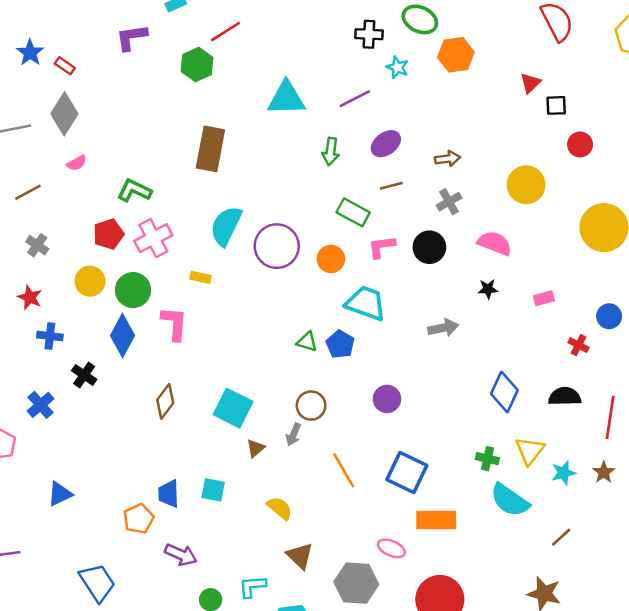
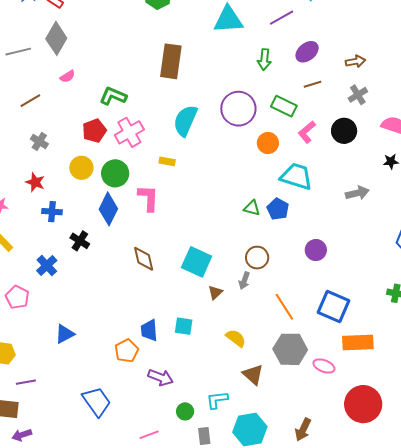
purple circle: (277, 246) -> (238, 109), moved
pink L-shape: (382, 247) -> (307, 132), turned -30
brown diamond: (165, 401) -> (144, 259), turned -48
gray hexagon: (356, 583) -> (290, 349), moved

